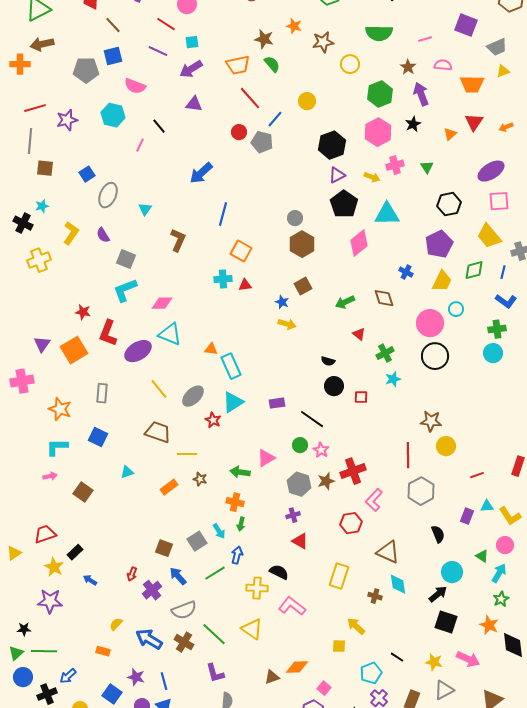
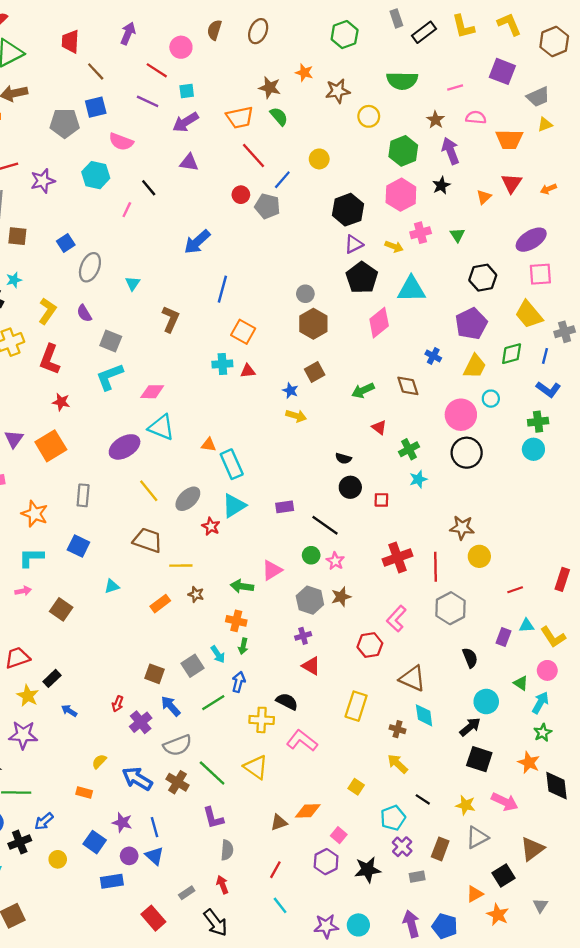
red L-shape: (108, 333) -> (50, 359), moved
red cross: (353, 471) -> (398, 558), moved
yellow arrow: (356, 626) -> (398, 764), moved
yellow square: (339, 646) -> (356, 787), turned 32

